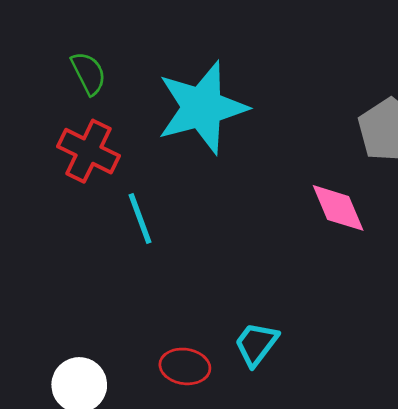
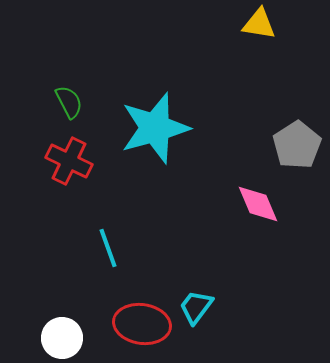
cyan line: (140, 219) -> (108, 248), moved
red ellipse: (185, 366) -> (142, 324), size x1.5

